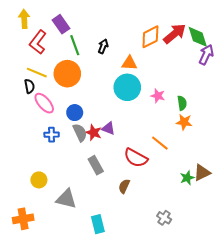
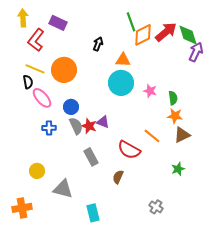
purple rectangle: (61, 24) -> (58, 23), turned -30
green line: (75, 45) -> (131, 22), moved
brown triangle: (202, 173) -> (182, 135), moved

